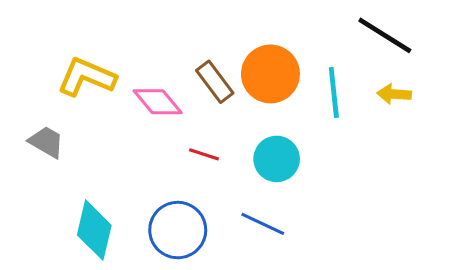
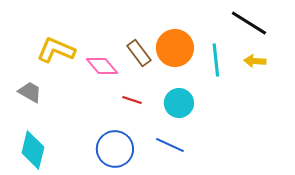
cyan diamond: (94, 230) -> (33, 150), moved

